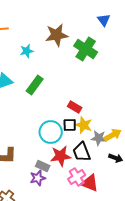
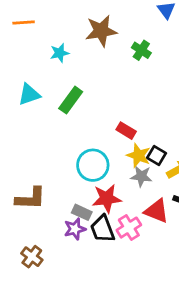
green cross: (86, 49) -> (141, 50), size x0.6
black square: (70, 125) -> (157, 155), moved, turned 32
gray star: (99, 138) -> (141, 176), moved
black trapezoid: (82, 152) -> (103, 229), moved
red triangle: (90, 183) -> (157, 211), moved

